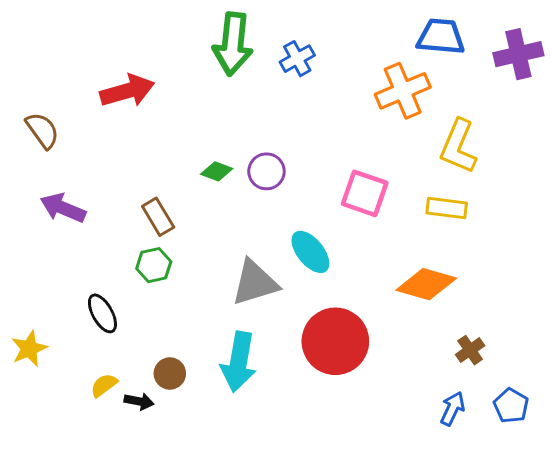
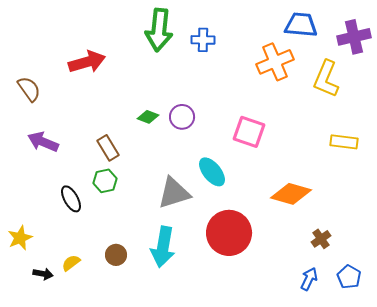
blue cross: (297, 59) -> (203, 40), turned 30
yellow L-shape: (458, 146) -> (326, 79), moved
yellow rectangle: (447, 208) -> (344, 142), moved
black ellipse: (102, 313) -> (71, 199), moved
black arrow: (139, 401) -> (43, 274), moved

